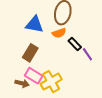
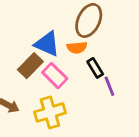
blue triangle: (34, 24) -> (47, 44), moved
pink rectangle: (34, 76) -> (55, 76), moved

